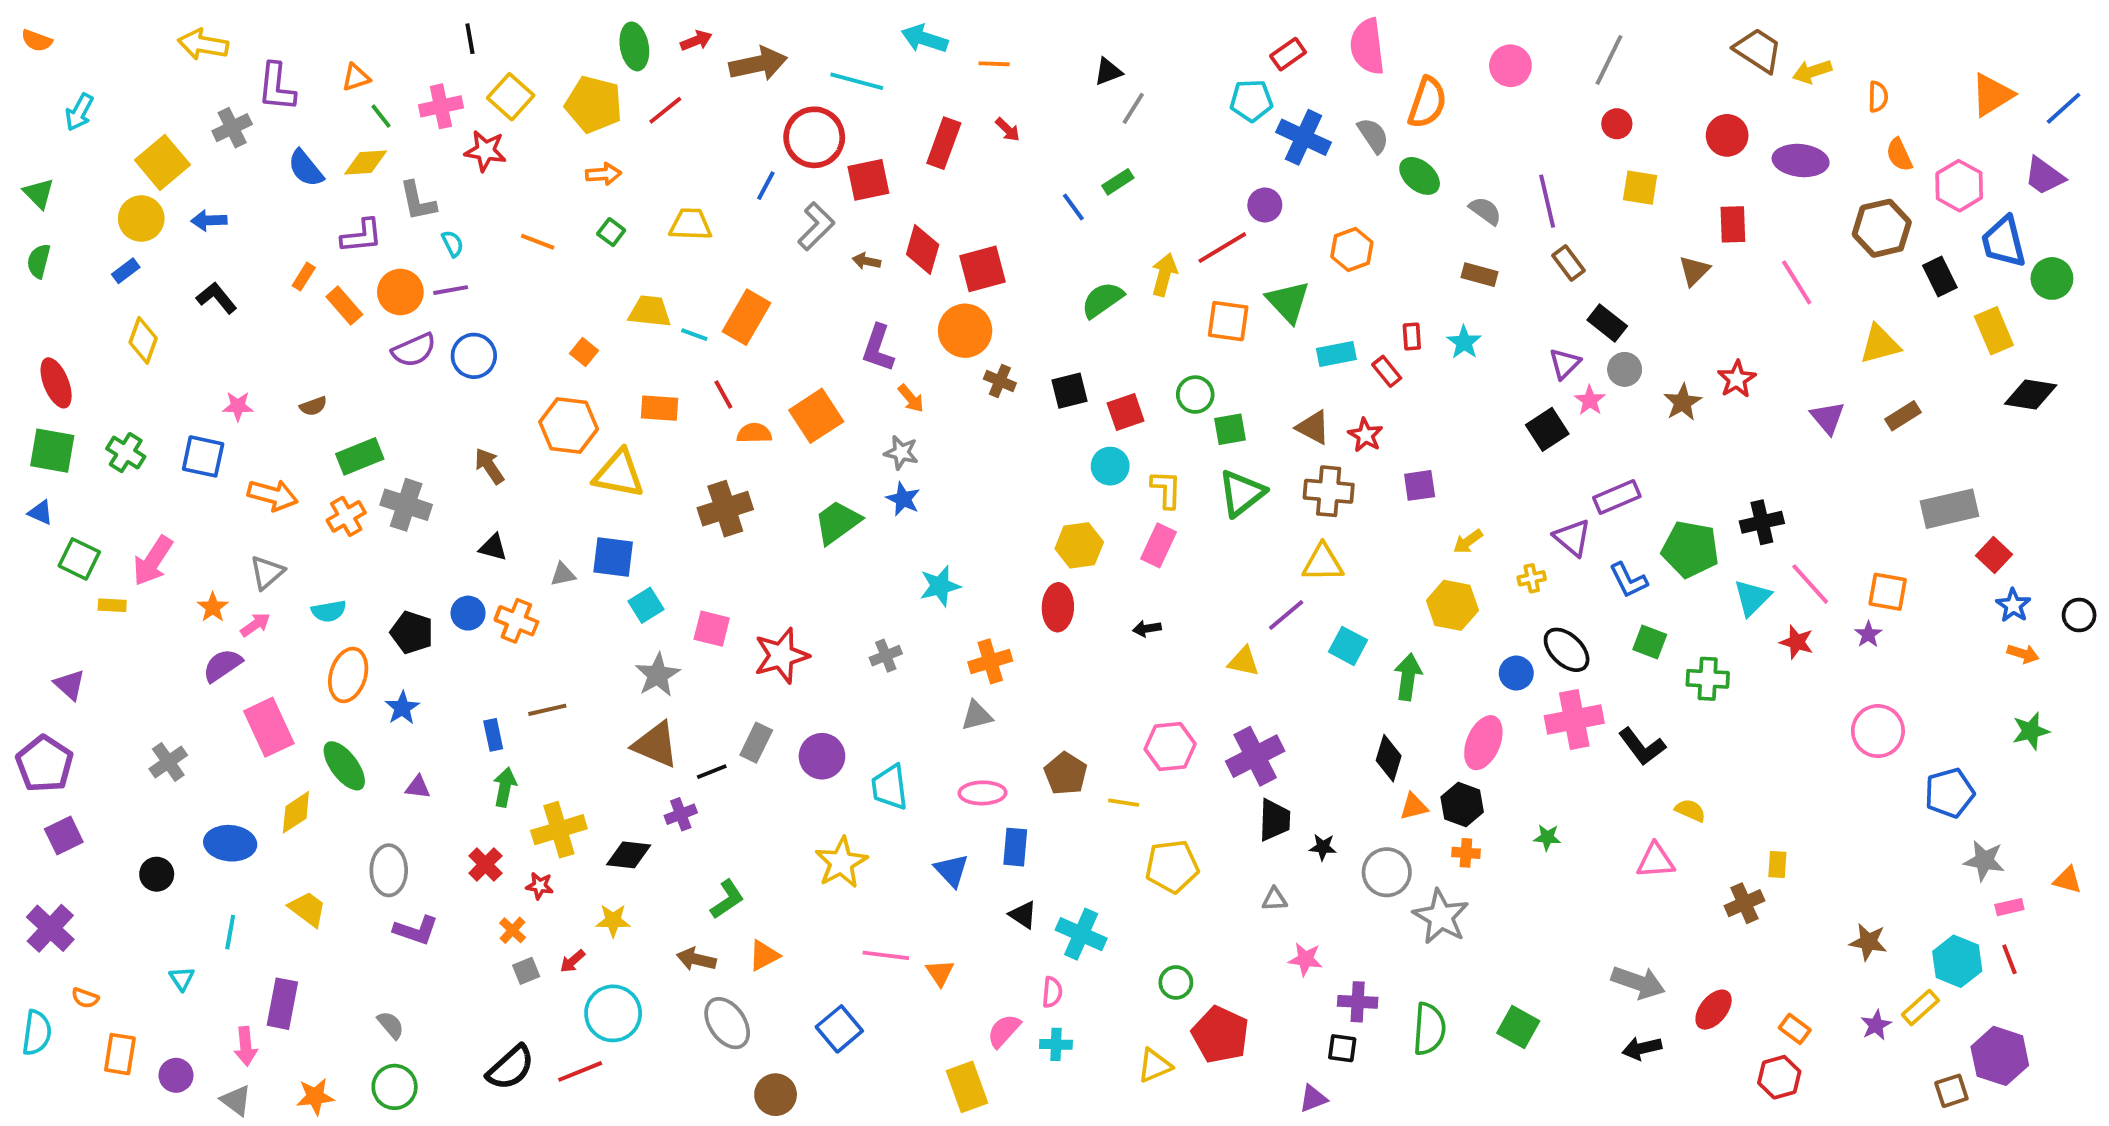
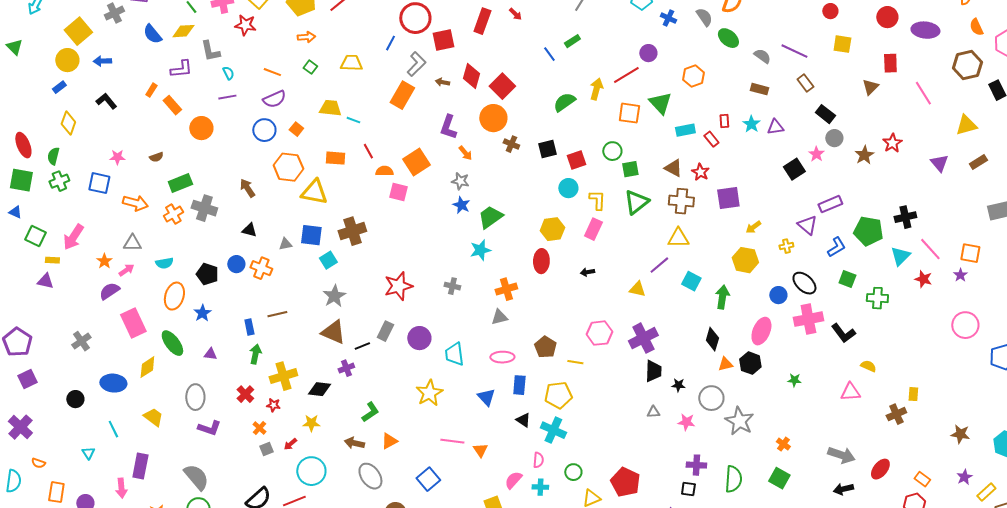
blue cross: (1304, 137) -> (668, 18), size x0.6
purple line: (1547, 201) -> (794, 51), turned -52
green semicircle: (39, 261) -> (53, 156), moved
red square: (982, 269) -> (502, 86), turned -30
orange circle: (400, 292) -> (201, 128), moved
orange rectangle: (747, 317) -> (402, 95), moved
purple semicircle: (414, 350) -> (274, 99), moved
blue circle: (474, 356) -> (264, 130), moved
purple triangle: (1565, 364) -> (775, 127), moved, turned 36
green cross: (126, 453) -> (59, 181), turned 36
purple square: (1420, 485) -> (728, 198), size x1.4
brown cross: (725, 509) -> (352, 231), moved
green trapezoid: (837, 522) -> (490, 217), moved
gray triangle: (267, 572) -> (132, 243), turned 42
blue L-shape: (1628, 580) -> (836, 247), turned -95
pink square: (712, 629) -> (398, 192), moved
gray cross: (886, 656) -> (452, 286), turned 35
purple triangle: (70, 685) -> (45, 281), moved, turned -30
orange cross: (1466, 853) -> (783, 444), moved, turned 32
yellow pentagon: (1172, 866) -> (558, 395), moved
cyan line: (230, 932) -> (113, 429), turned -36
pink star: (1305, 959) -> (686, 422), moved
green circle: (1176, 982) -> (573, 472), moved
yellow rectangle: (1920, 1008) -> (986, 492), moved
gray semicircle: (391, 1025) -> (196, 477), size x1.8

